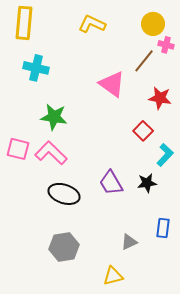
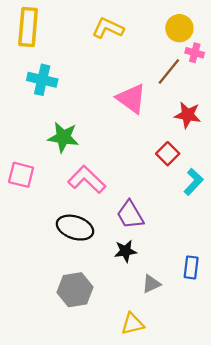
pink L-shape: (51, 153) -> (87, 179), moved
black star: (147, 183) -> (125, 251), moved

